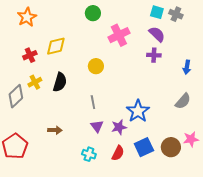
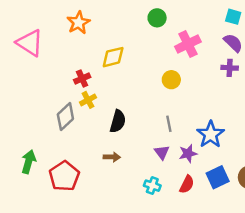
red cross: (30, 55) -> (82, 79), moved
yellow circle: (96, 66) -> (171, 80), moved
black semicircle: (60, 82) -> (118, 121), moved
gray line: (93, 102) -> (169, 124), moved

